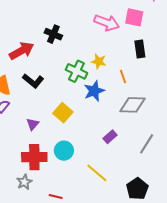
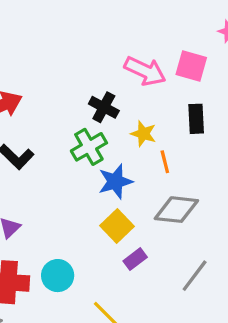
black cross: (53, 34) -> (104, 107), moved
yellow star: (99, 61) -> (143, 134), moved
green cross: (76, 71) -> (89, 147), turned 30
yellow square: (63, 113) -> (117, 226), moved

